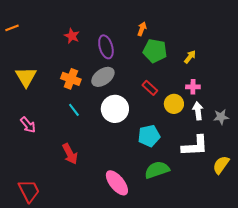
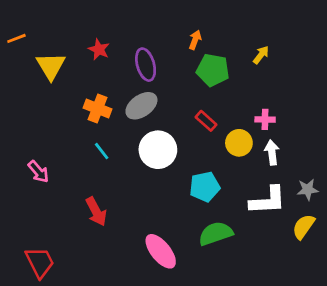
yellow arrow: (190, 57) -> (261, 55), moved
yellow triangle: (26, 77) -> (51, 66), moved
gray star: (221, 117) -> (308, 190), moved

